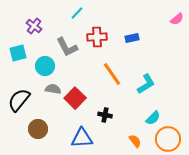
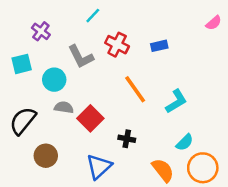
red cross: (97, 37) -> (117, 45), turned 30
blue triangle: (82, 138) -> (99, 167), turned -40
orange semicircle: (135, 141) -> (163, 170), size x1.5

